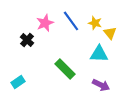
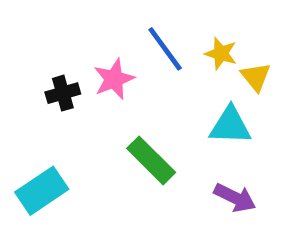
pink star: (45, 23) -> (114, 79), moved
black cross: (27, 40) -> (63, 93), turned 32
cyan rectangle: (18, 82) -> (42, 191), size x1.5

